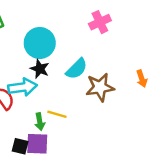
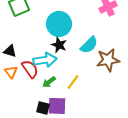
yellow line: (57, 114) -> (73, 82), turned -70
green arrow: (40, 122) -> (49, 82), moved, turned 64

